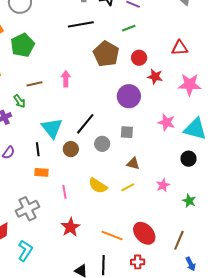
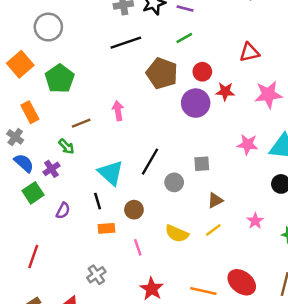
purple circle: (129, 96) -> (196, 103), moved
brown circle: (71, 149) -> (134, 210), moved
brown triangle: (133, 164) -> (215, 200), turned -32
gray cross: (27, 209) -> (96, 275), size x0.7

